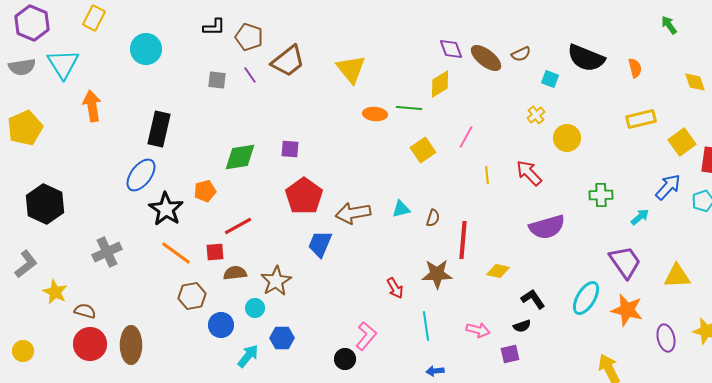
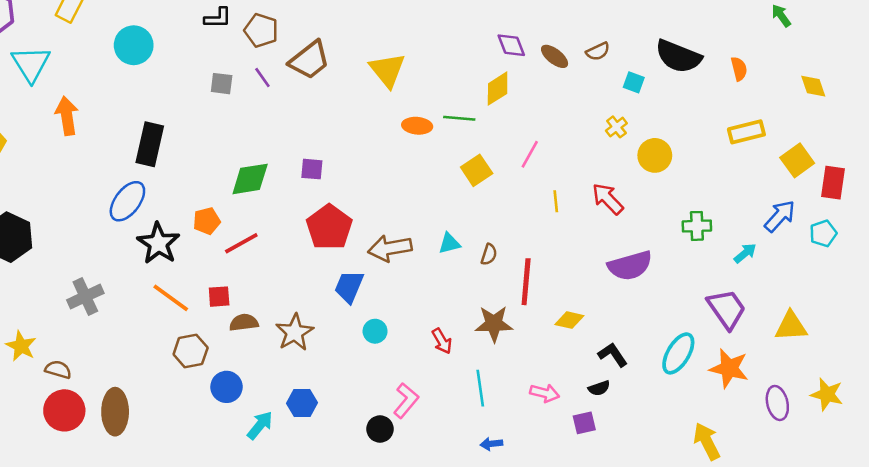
brown ellipse: (486, 58) -> (555, 56), size x0.7
red line: (238, 226) -> (241, 243), moved
cyan circle: (255, 308) -> (375, 331), moved

